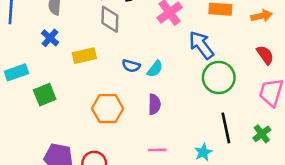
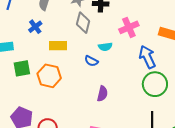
cyan semicircle: (155, 69) -> (105, 47), moved, turned 32
orange hexagon: (108, 109) -> (49, 76), moved

